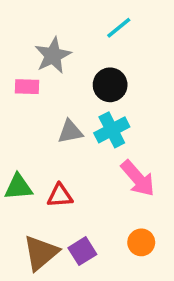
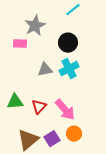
pink arrow: (138, 178) -> (65, 110), moved
red triangle: (60, 196) -> (39, 107), turned -42
orange circle: (141, 242) -> (74, 134), moved

